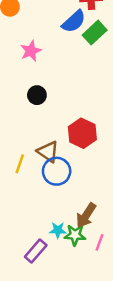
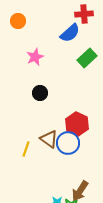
green rectangle: (95, 33) -> (87, 58), moved
blue circle: (57, 171) -> (68, 143), moved

